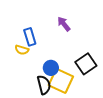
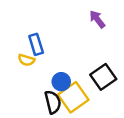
purple arrow: (64, 24) -> (97, 19), moved
yellow square: (61, 81) -> (73, 97), turned 30

